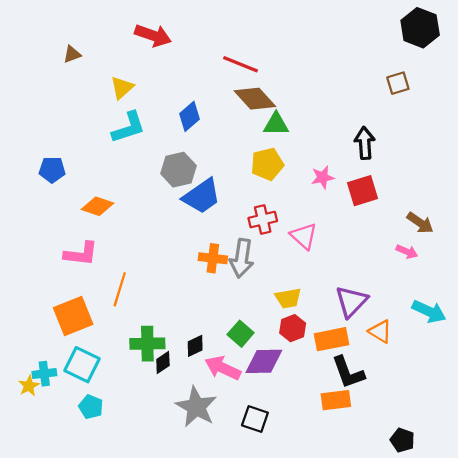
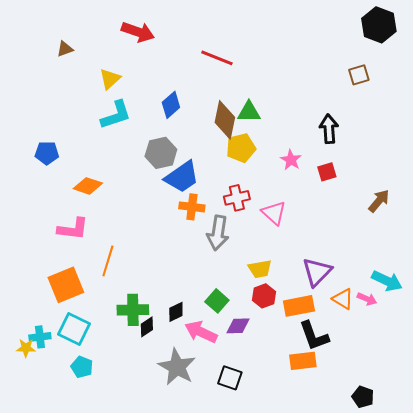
brown diamond: (255, 99) -> (225, 120), moved, turned 54
pink star: (323, 177) -> (291, 160), turned -30
red square: (362, 191) -> (327, 172), size x0.7
brown arrow: (420, 223) -> (379, 201), turned -85
pink arrow: (407, 252) -> (367, 299), moved
orange cross: (213, 258) -> (192, 207), moved
purple diamond: (264, 361) -> (238, 326), size x0.7
yellow star: (29, 386) -> (26, 348), turned 30

